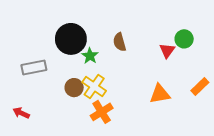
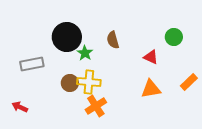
red triangle: (167, 51) -> (151, 57), moved, turned -42
yellow cross: (94, 87) -> (89, 82), turned -30

